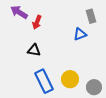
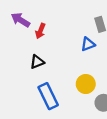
black triangle: (34, 50) -> (37, 62), turned -32
yellow circle: (70, 79) -> (86, 84), moved

